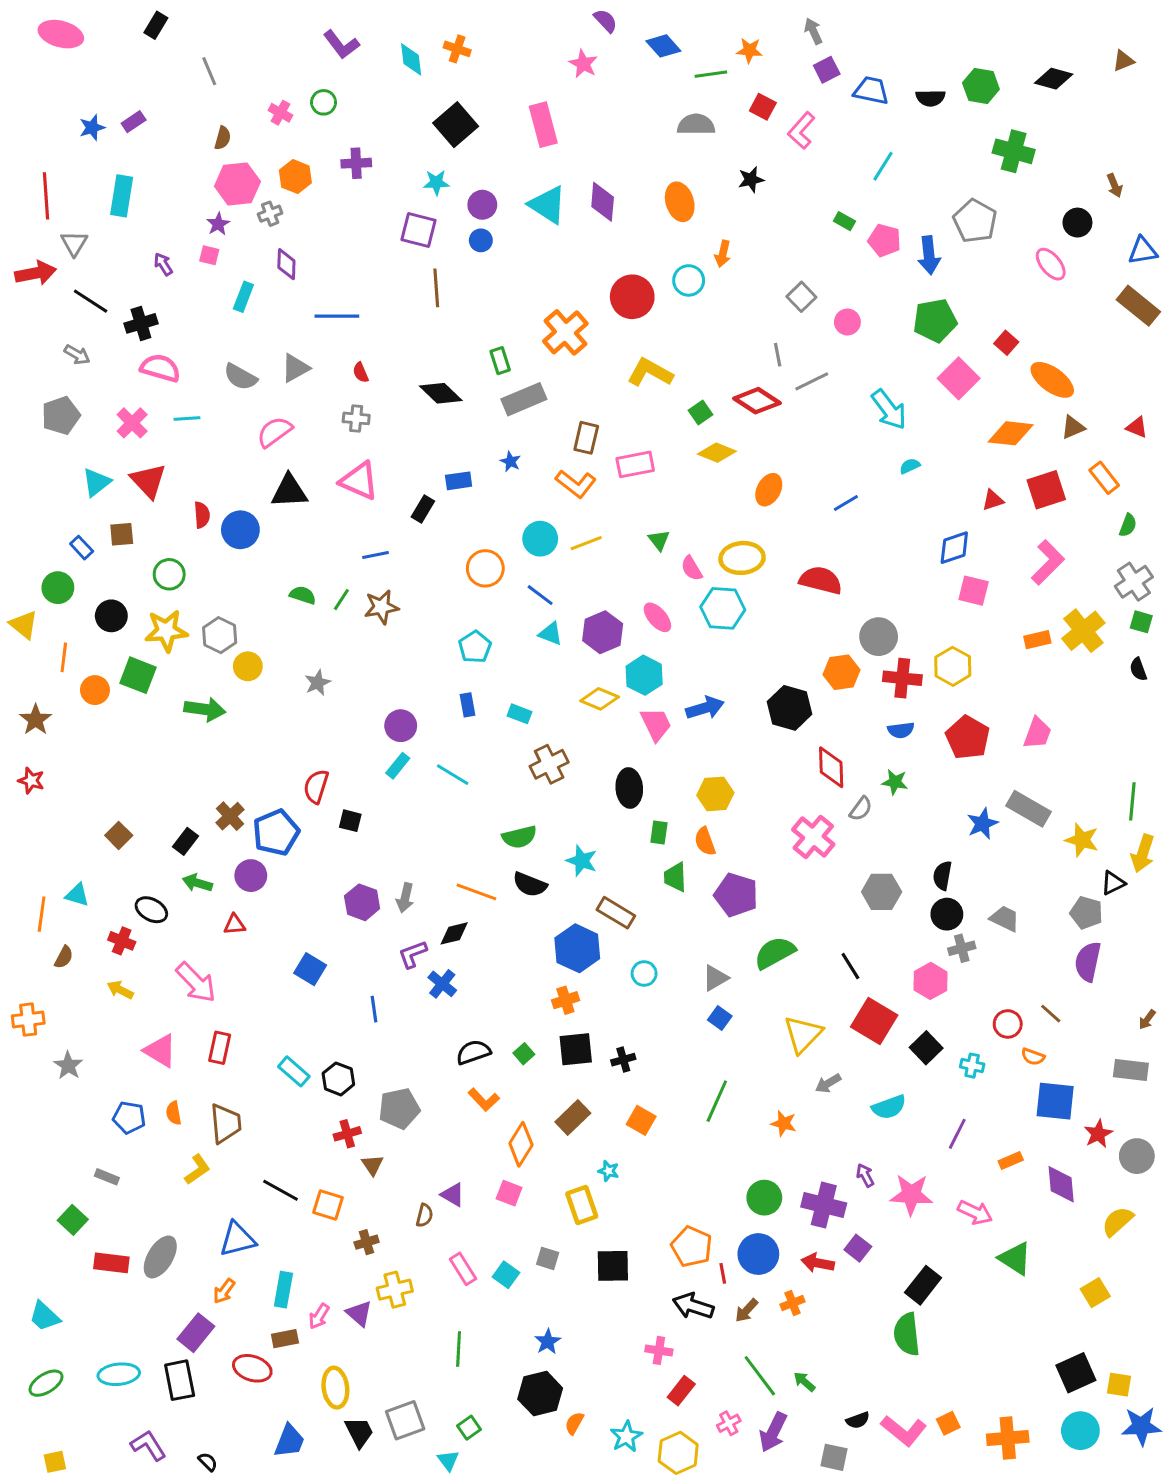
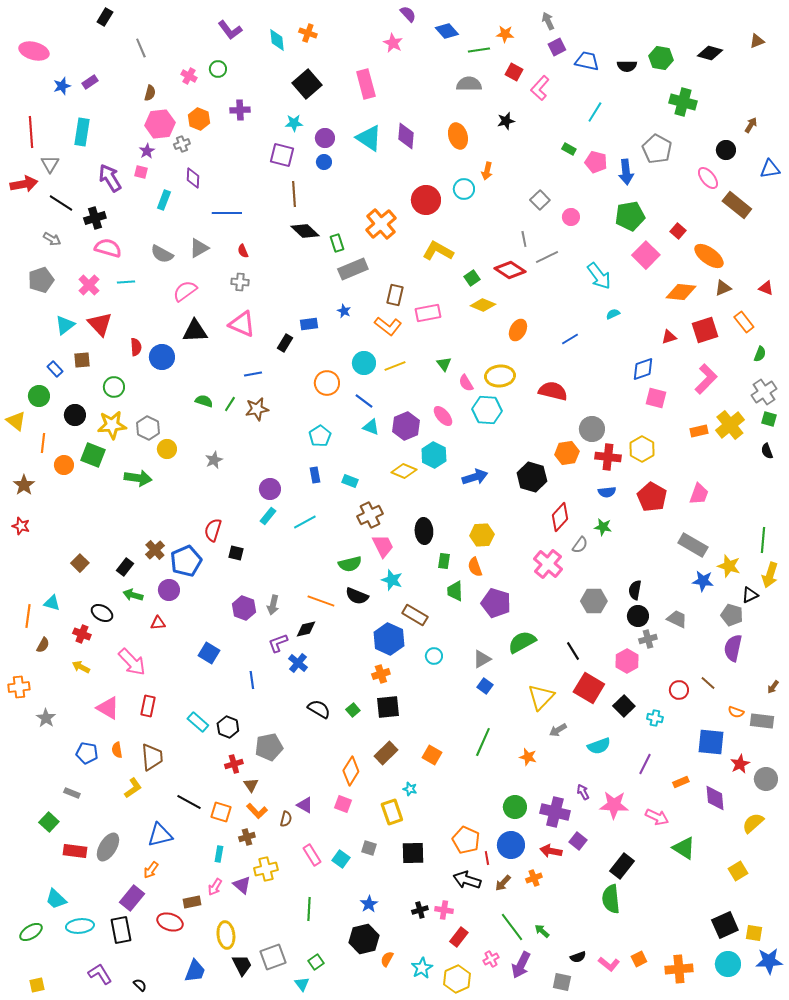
pink ellipse: (61, 34) -> (34, 51), moved
brown arrow: (1115, 185) -> (751, 125), turned -126
purple arrow: (163, 264) -> (110, 178), size x1.8
brown rectangle: (1138, 306) -> (737, 205), moved
black diamond: (441, 393) -> (305, 231), moved
pink trapezoid: (656, 724) -> (383, 546), moved
red diamond: (831, 767) -> (560, 517), turned 44
cyan line: (453, 775) -> (305, 522), turned -60
blue star: (982, 824) -> (703, 581), moved, turned 30
black semicircle: (473, 1052) -> (319, 709), turned 50
orange semicircle: (1033, 1057) -> (736, 712), moved
black cross: (623, 1060) -> (420, 910), moved
orange L-shape: (484, 1100) -> (257, 811), moved
cyan rectangle: (283, 1290) -> (219, 854), moved, size x0.7
cyan trapezoid: (45, 1316) -> (56, 899), moved
pink L-shape: (904, 1431) -> (609, 964), size x0.7

